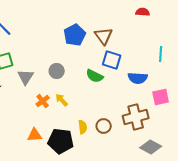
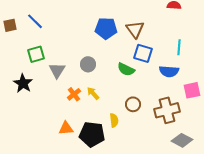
blue pentagon: (75, 35) -> (106, 28), turned 30
cyan line: (161, 54) -> (179, 47), moved
brown circle: (104, 126) -> (133, 104), moved

